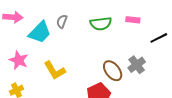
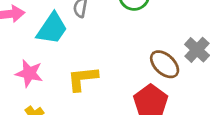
yellow L-shape: (55, 70) -> (83, 79), turned 125

